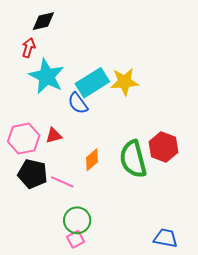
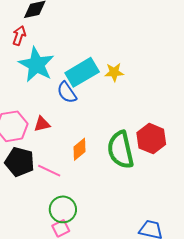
yellow star: (124, 82) -> (114, 72), size x0.7

